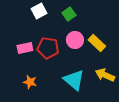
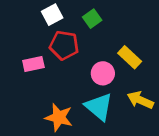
pink circle: (75, 40) -> (103, 73), moved
red pentagon: (48, 48) -> (64, 45), moved
orange star: (30, 82) -> (59, 117), moved, size x1.5

